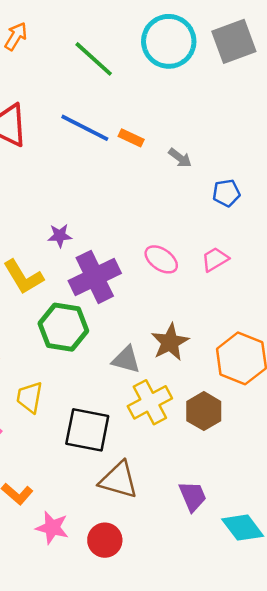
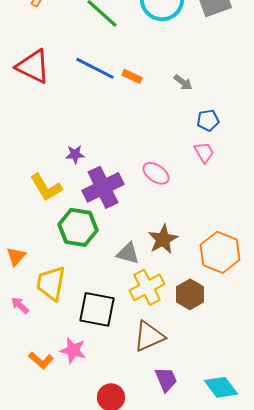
gray arrow: (180, 158) -> (183, 82), moved
pink trapezoid: (215, 259) -> (204, 152), moved, turned 90
yellow trapezoid: (30, 397) -> (51, 283), size x1.4
brown triangle: (119, 480) -> (149, 336), moved, turned -40
purple trapezoid: (193, 496) -> (166, 379), moved
pink star: (52, 528) -> (73, 350), moved

